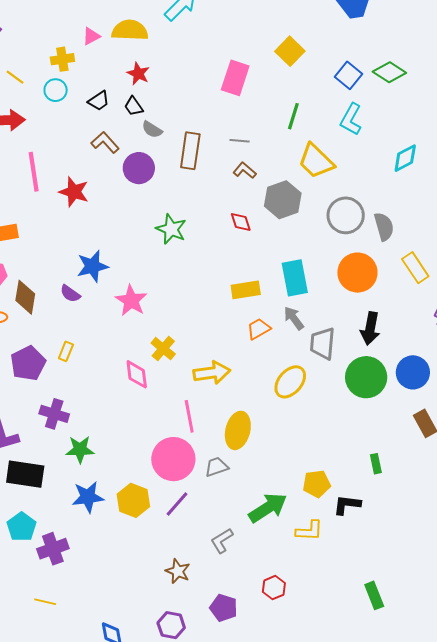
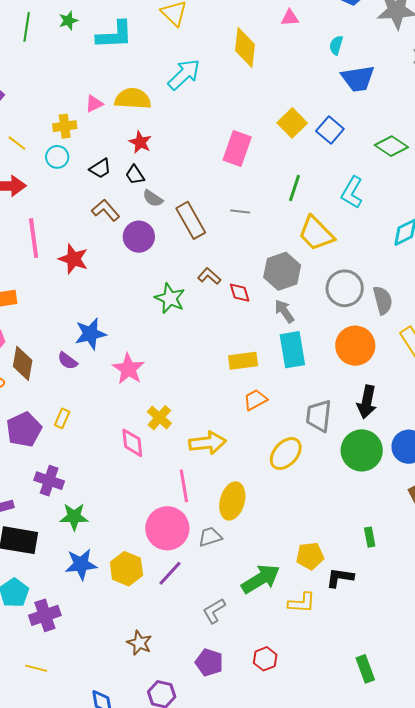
blue square: (349, 75) -> (330, 130), moved
brown rectangle: (190, 151) -> (191, 220), turned -39
brown L-shape: (245, 170) -> (209, 276), moved
gray arrow: (294, 318) -> (284, 311), moved
brown star: (178, 571) -> (139, 643), moved
purple pentagon: (224, 608) -> (209, 662), moved

